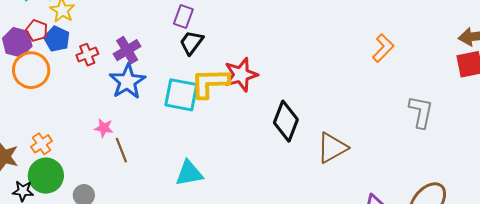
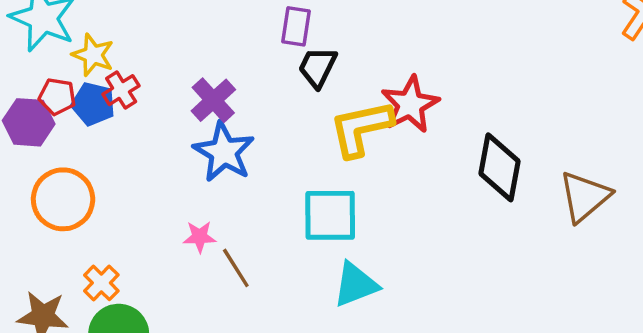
red cross: (87, 55) -> (121, 90), moved
orange circle: (31, 70) -> (63, 199), moved
cyan square: (181, 95) -> (330, 215), moved

